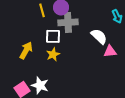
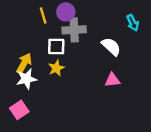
pink triangle: (110, 51) -> (112, 80), moved
white star: (40, 85) -> (26, 79), moved, turned -30

